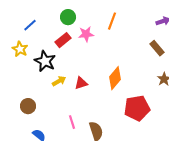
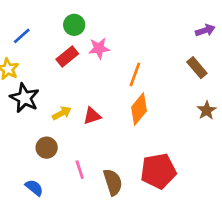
orange line: (112, 21) -> (135, 75), moved
black star: (45, 61) -> (25, 98), moved
brown circle: (28, 106) -> (47, 148), moved
red pentagon: (137, 108) -> (158, 171), moved

